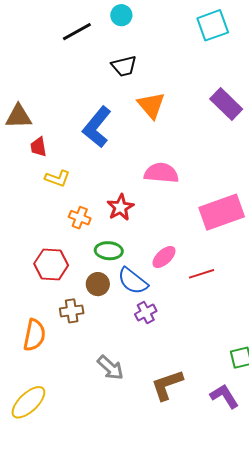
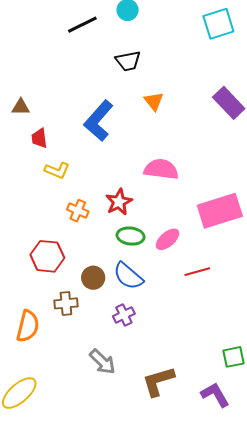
orange triangle: (151, 105) -> (154, 101), size x0.7
brown triangle: (19, 116) -> (21, 107), size x0.7
green ellipse: (109, 251) -> (131, 236), moved
pink ellipse: (164, 257) -> (168, 239), moved
purple cross: (146, 313) -> (124, 315), moved

